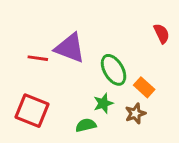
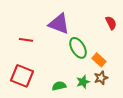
purple triangle: (70, 48) -> (59, 24), moved
green star: (103, 103) -> (83, 82), moved
brown star: (135, 114) -> (101, 78), moved

